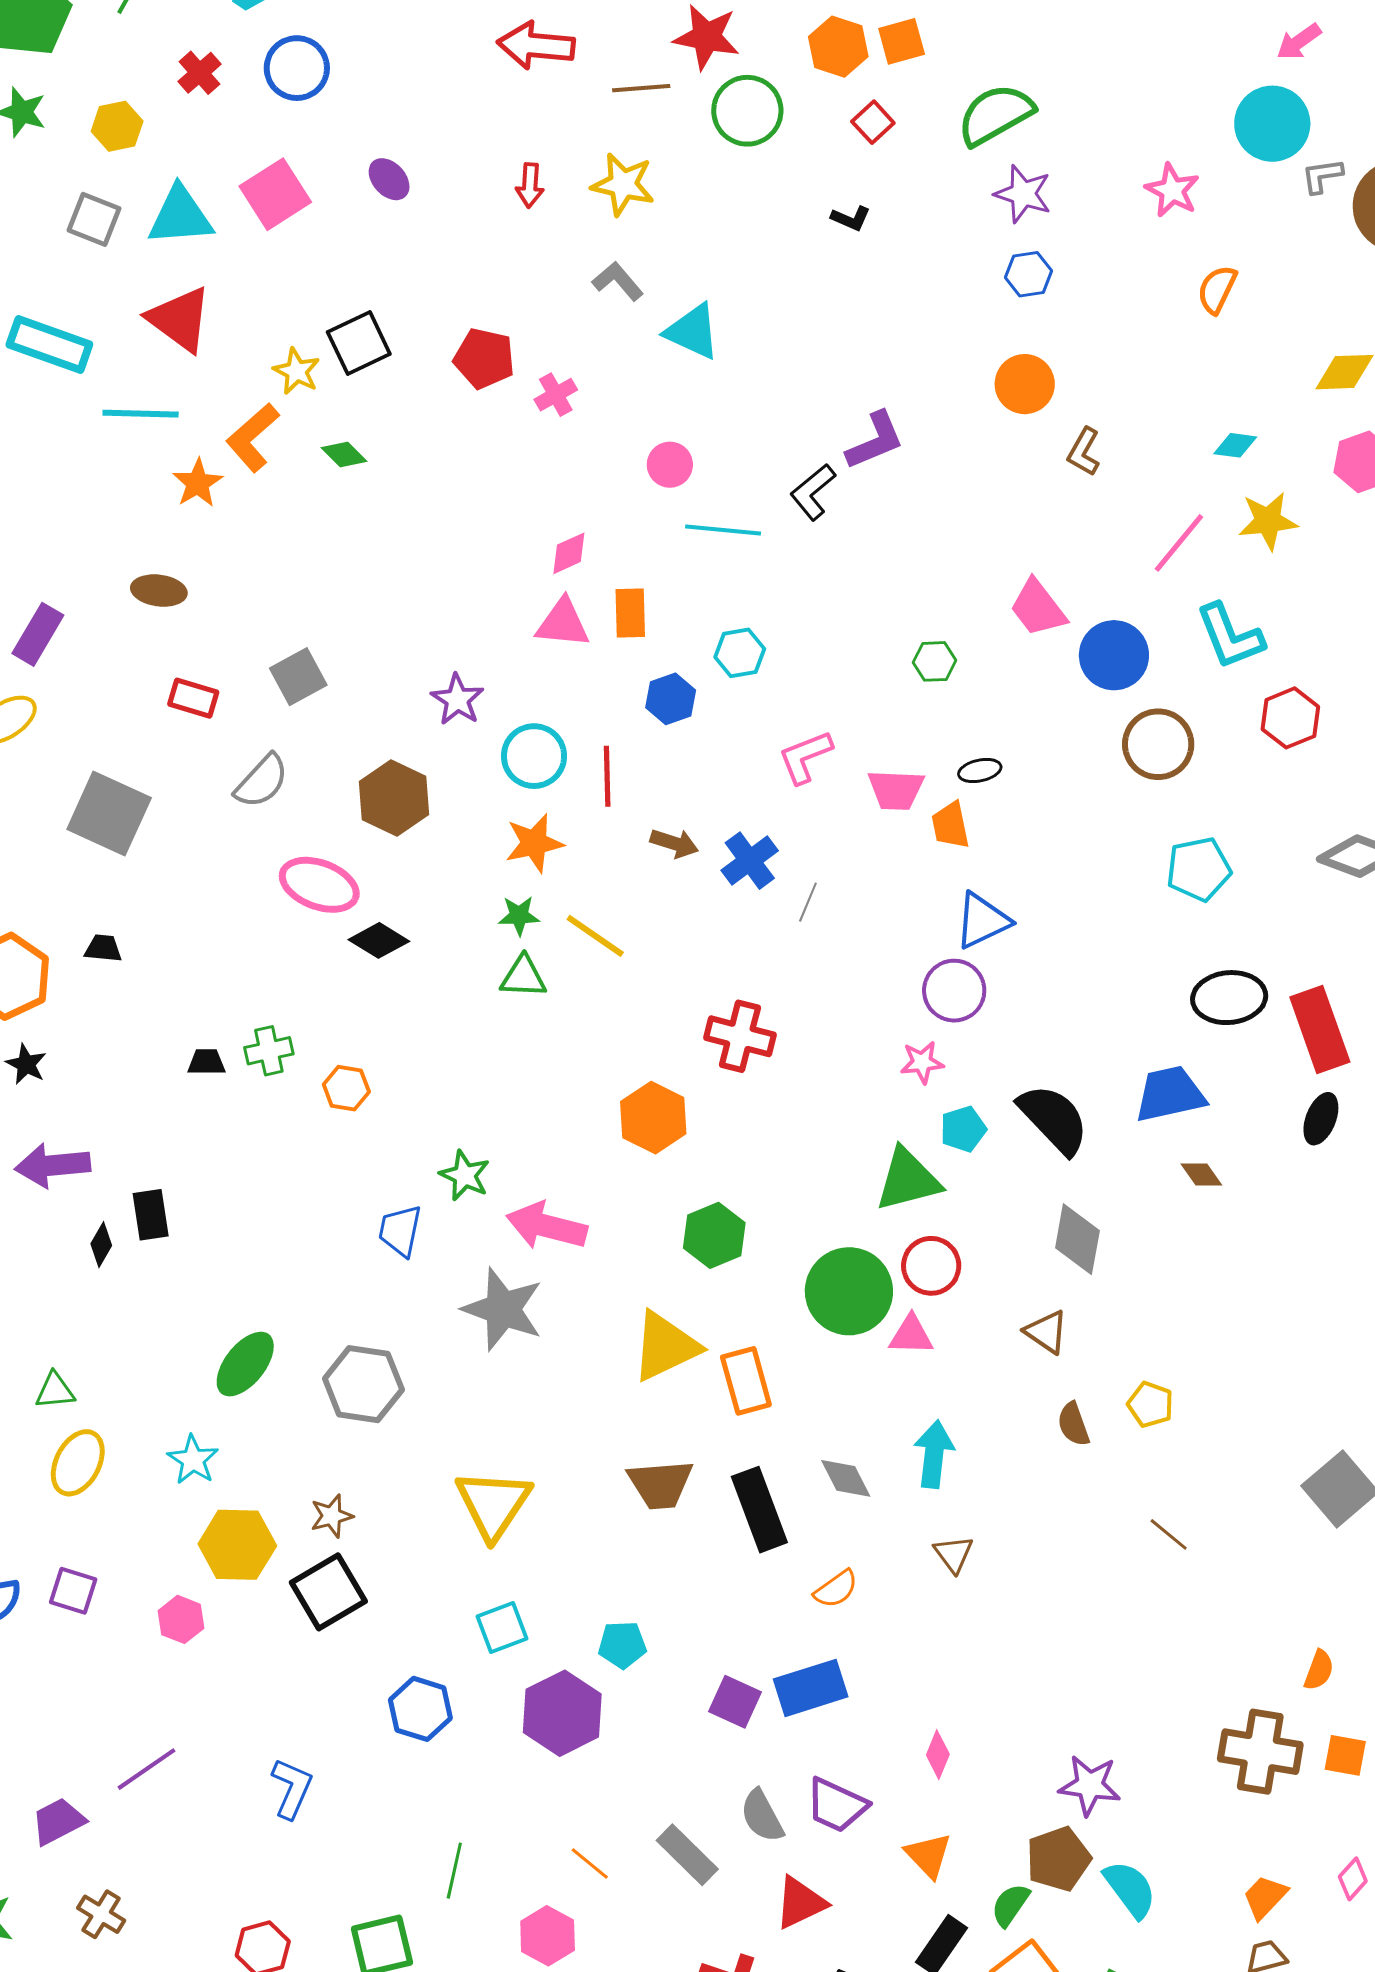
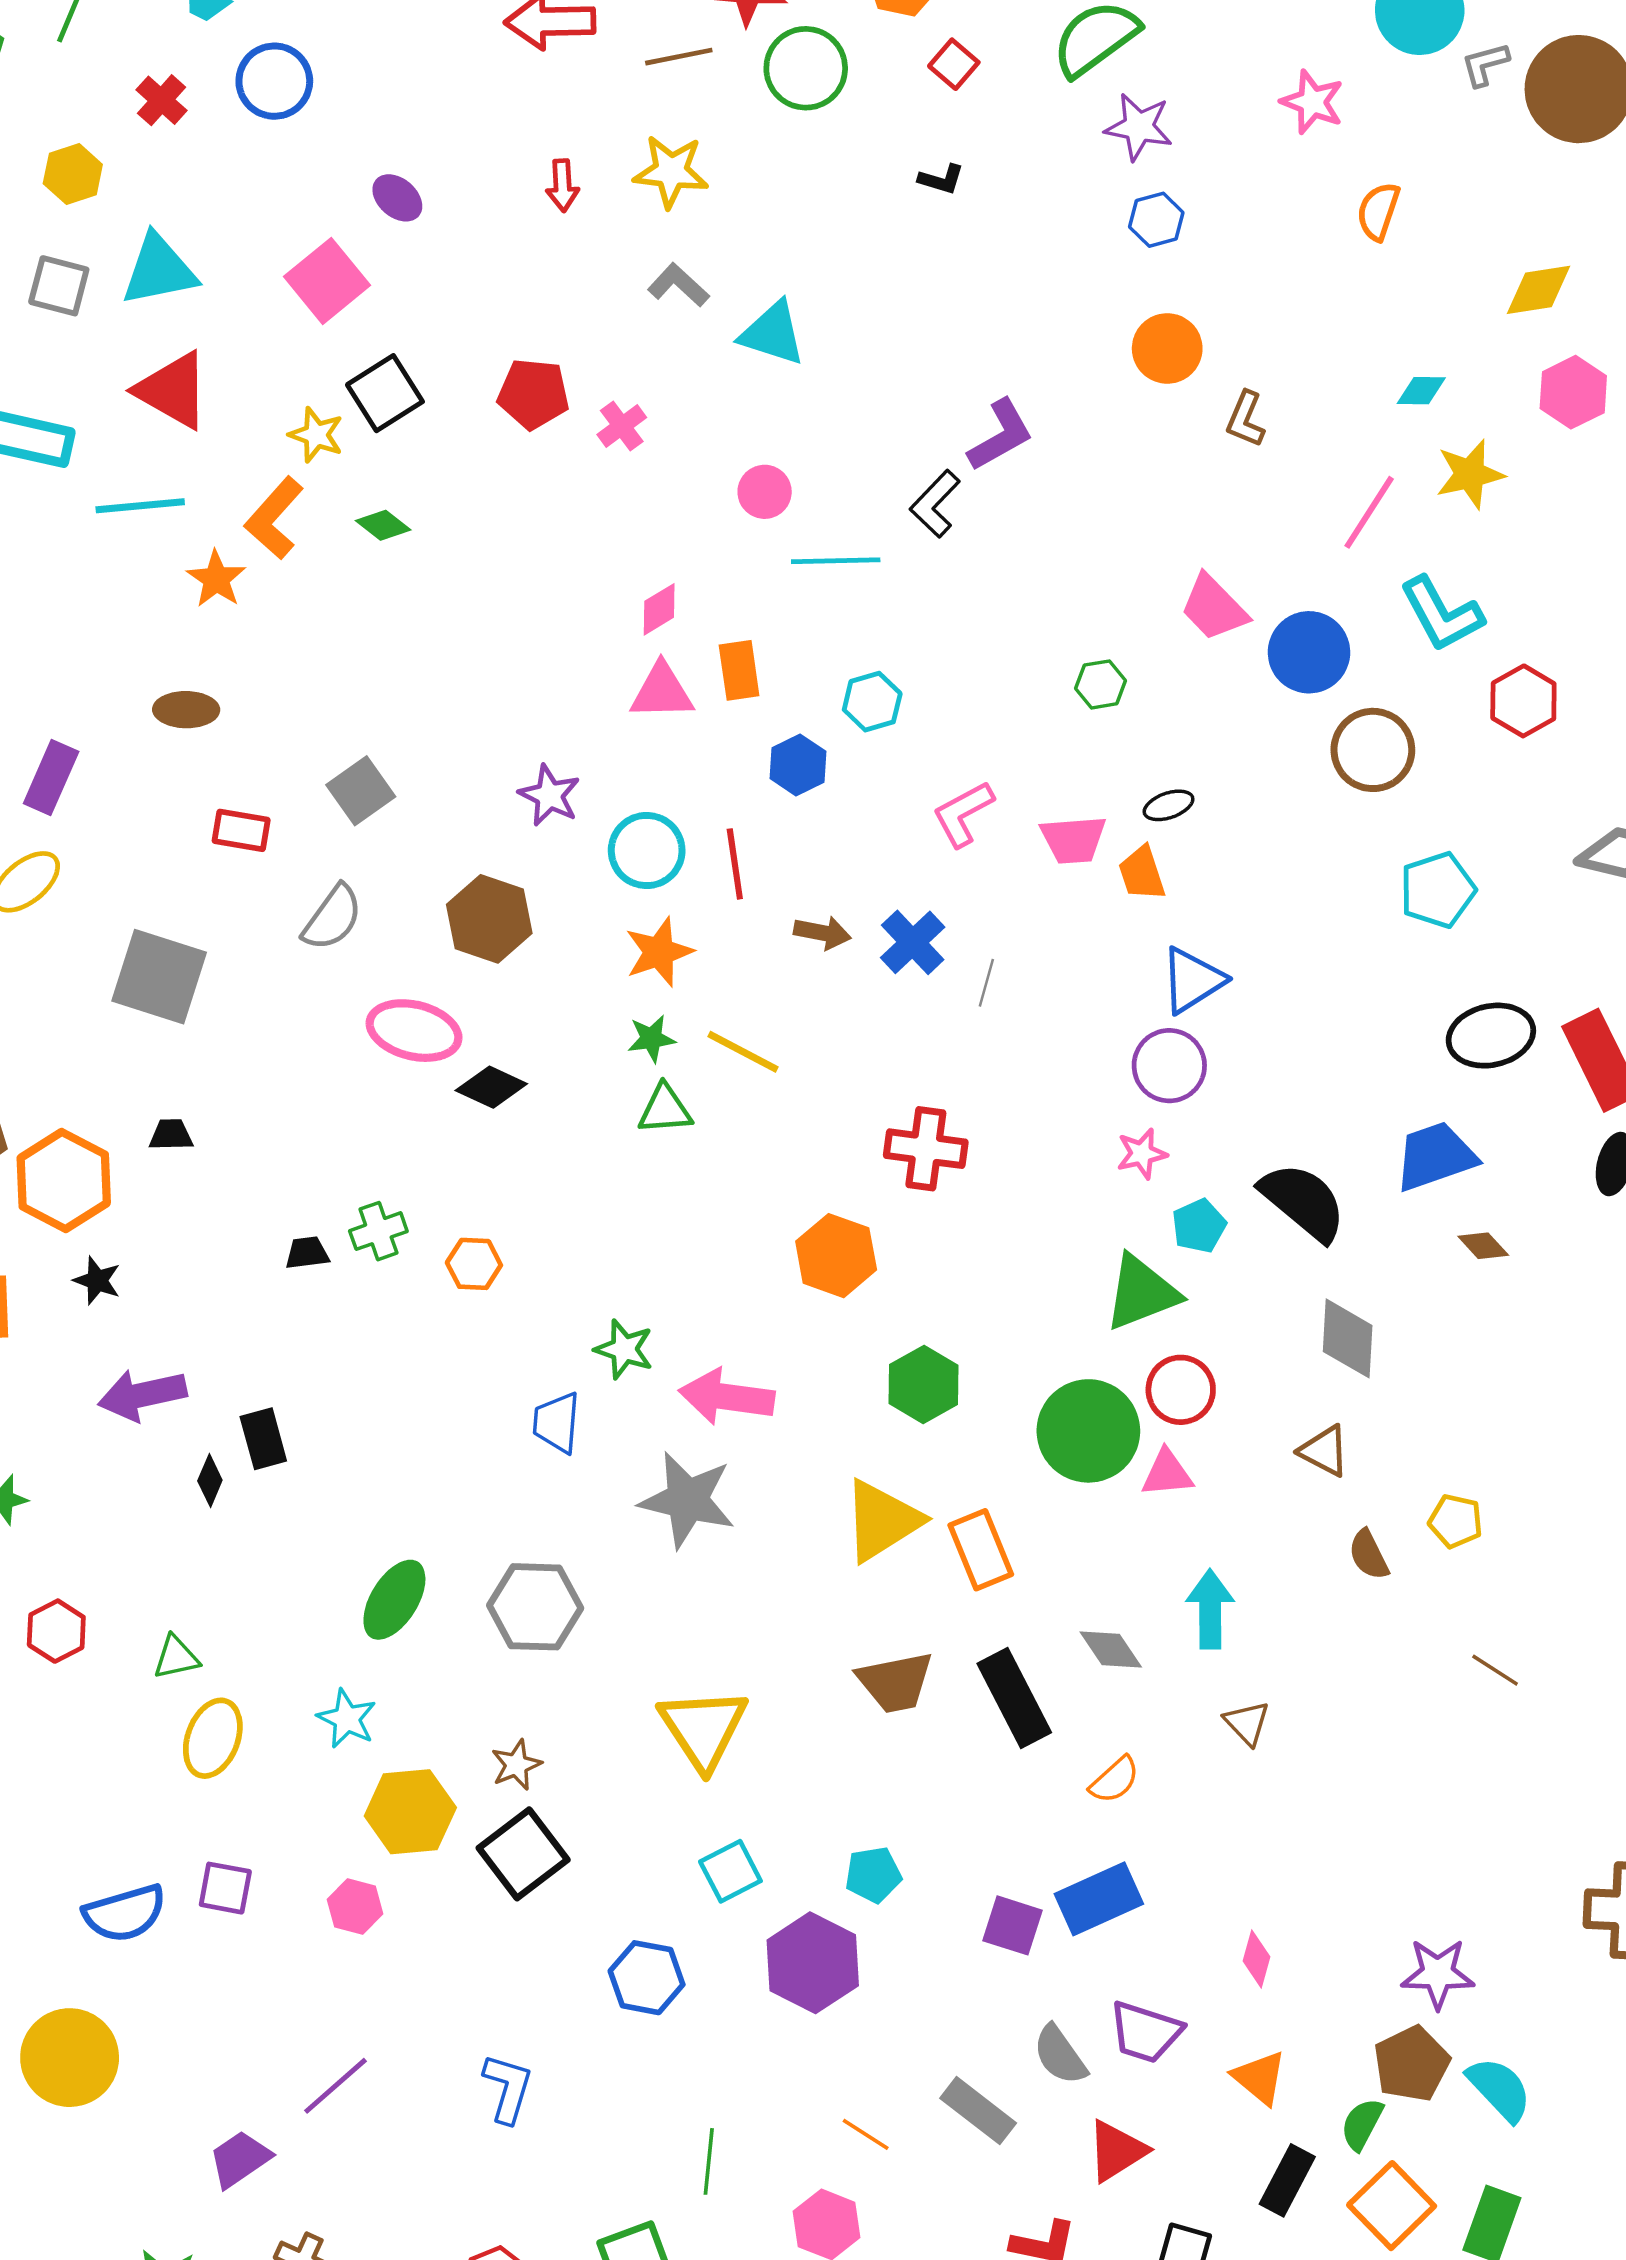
pink square: (275, 194) -> (327, 281), moved

